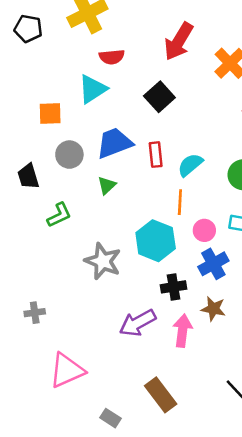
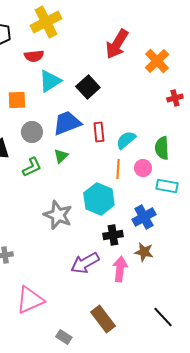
red semicircle: (112, 57) -> (34, 56), moved
black square: (159, 97) -> (88, 87), moved
green L-shape: (59, 215) -> (32, 167), moved
pink circle: (204, 230) -> (143, 168), moved

